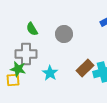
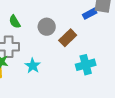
brown rectangle: (85, 68) -> (68, 38), moved

